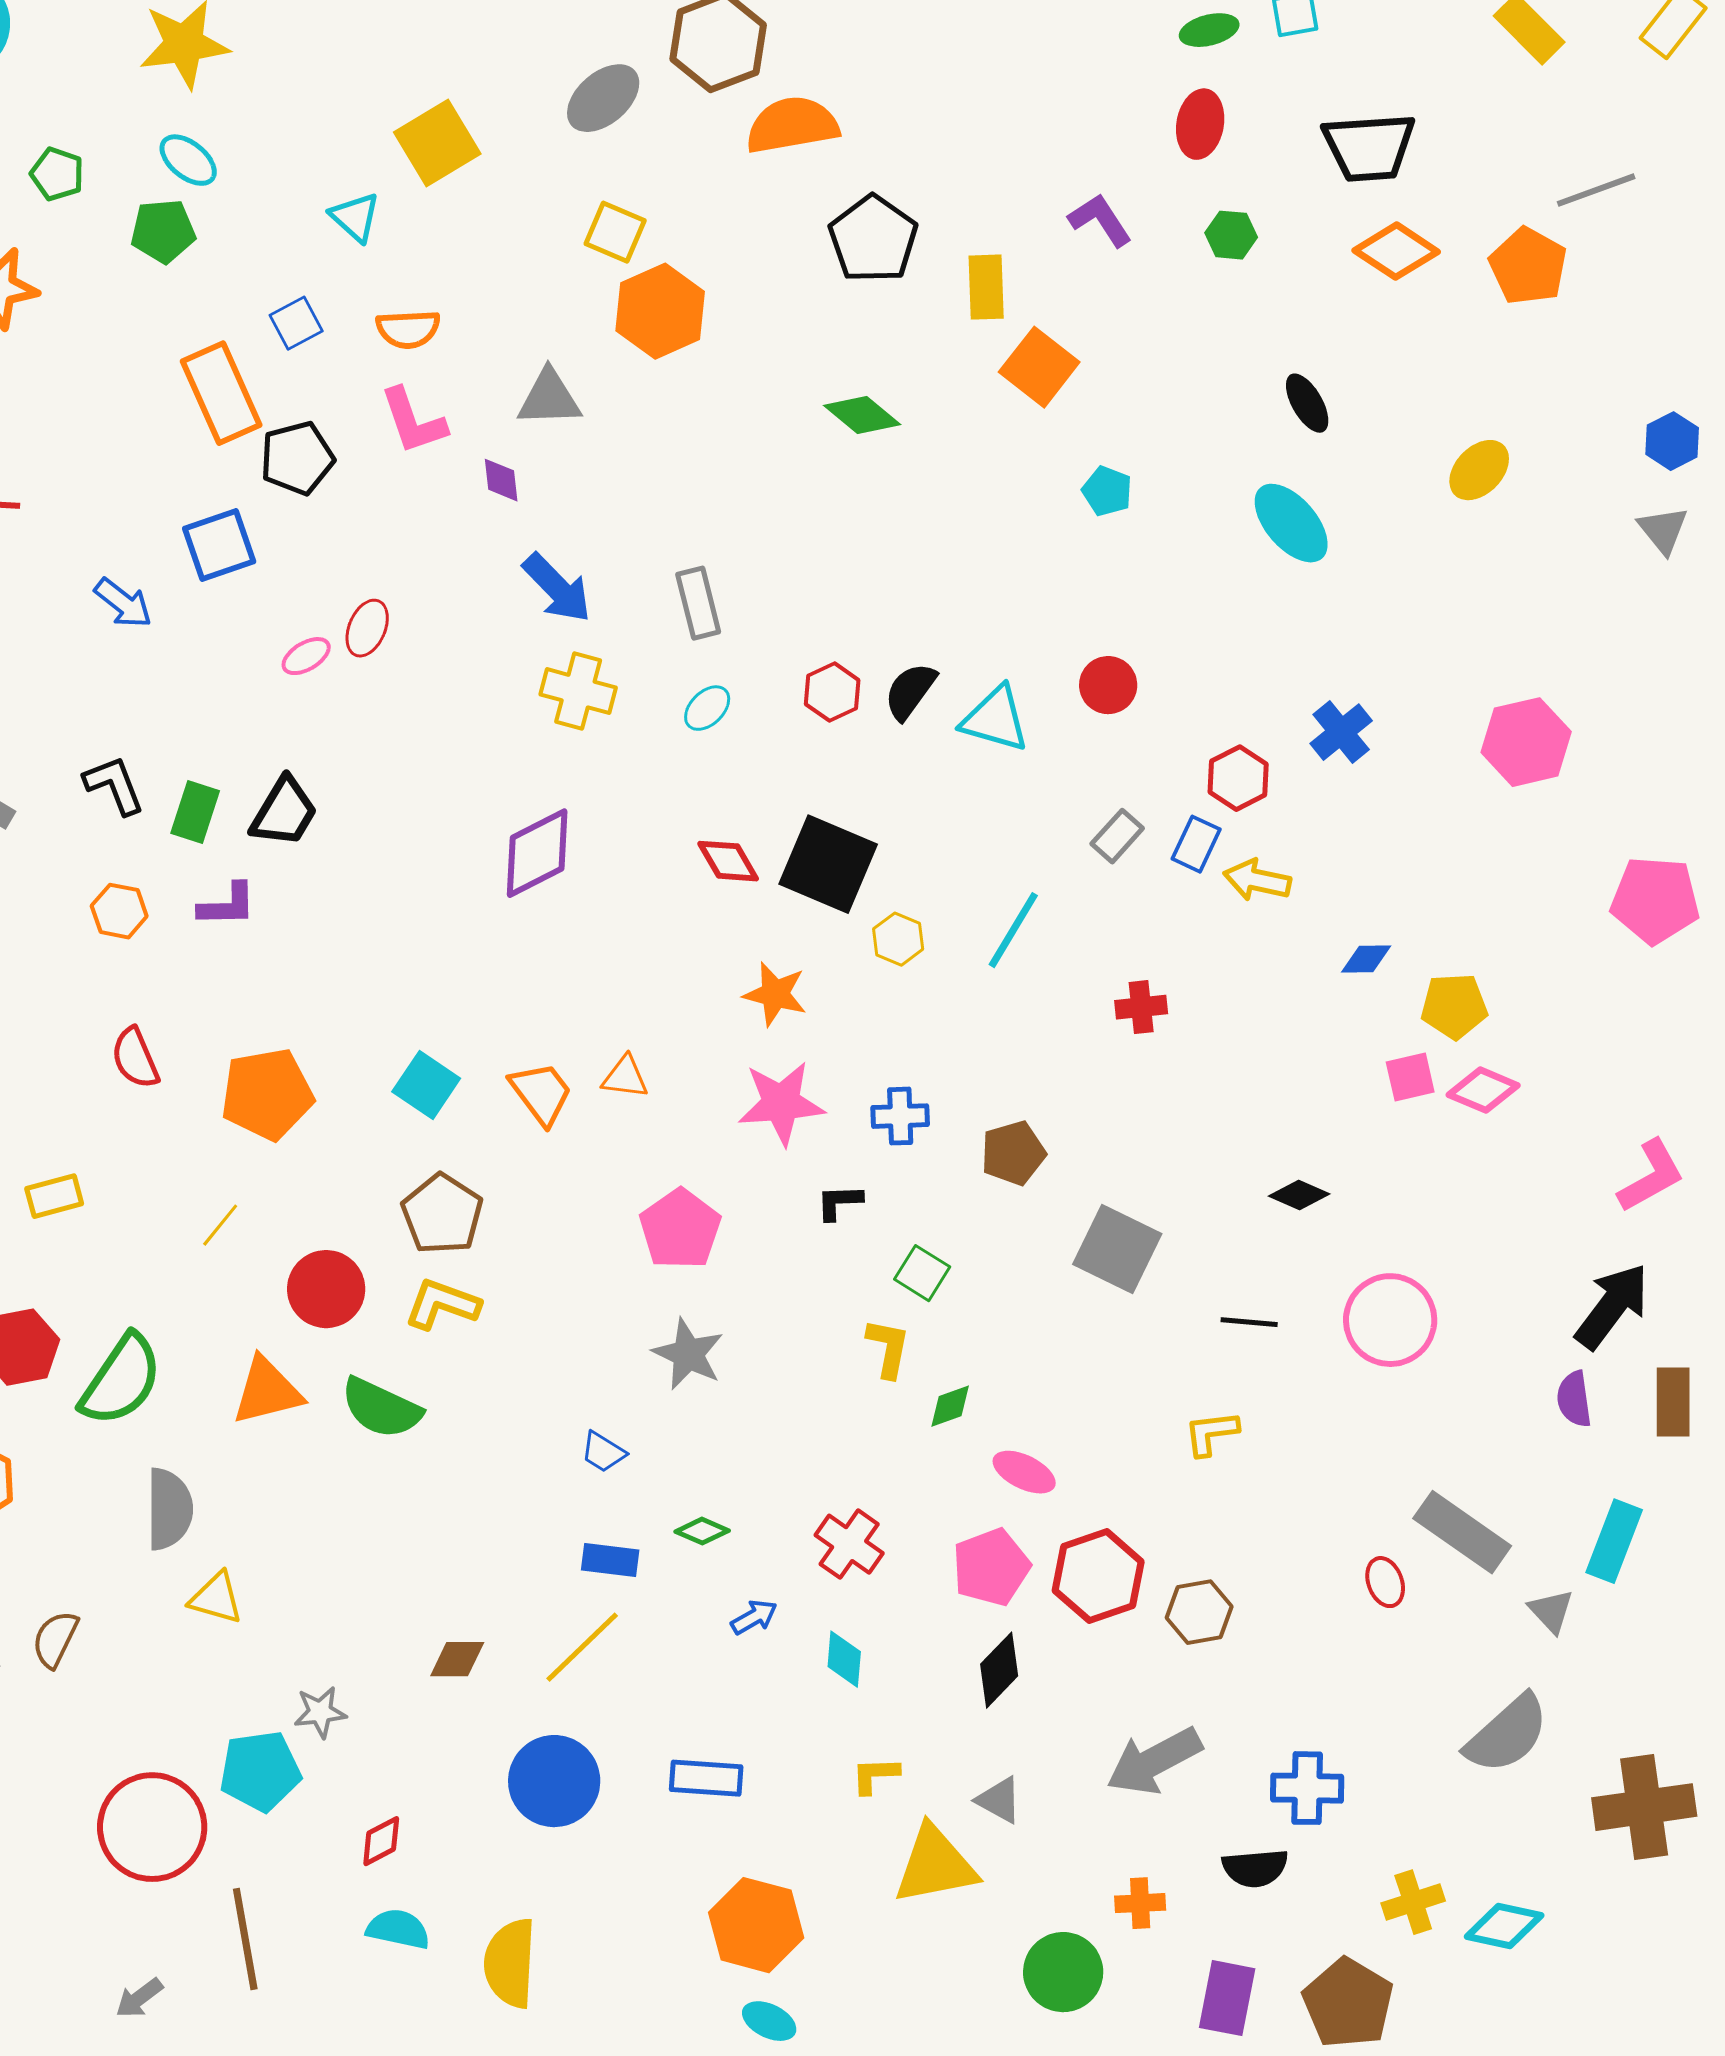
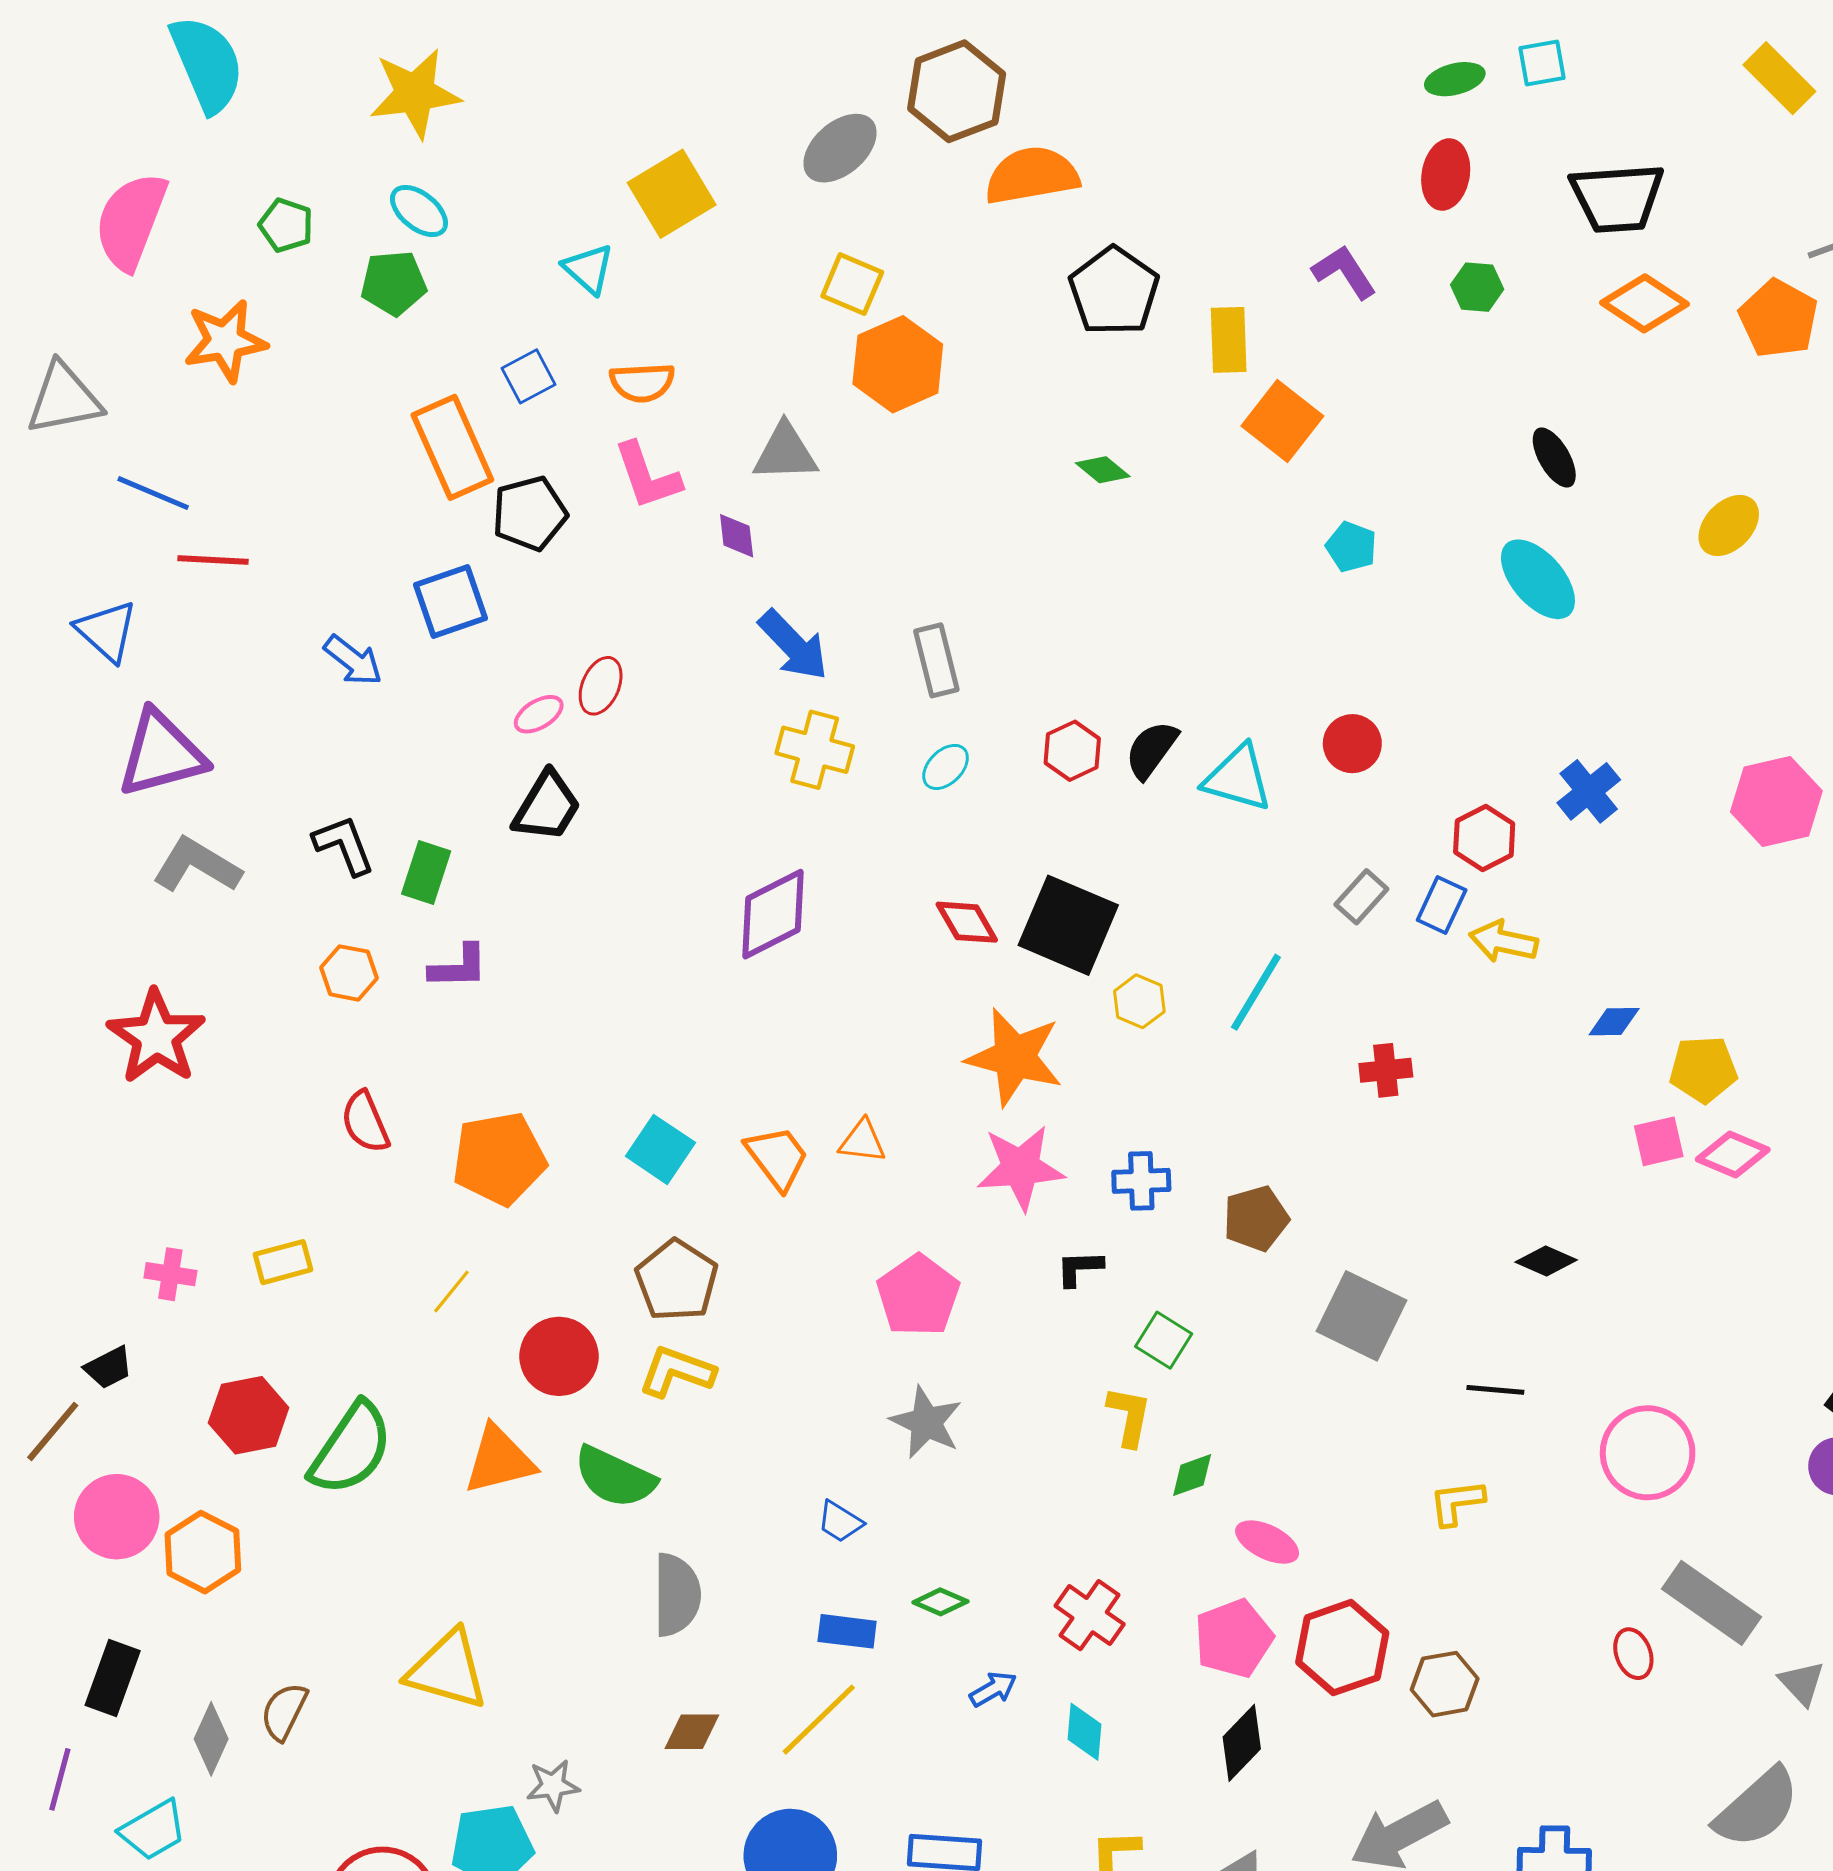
green diamond: (862, 415) -> (1103, 470), size x0.7
black trapezoid: (284, 812) -> (547, 807), moved
orange star: (775, 994) -> (1015, 1057), size x1.5
pink circle: (1390, 1320) -> (1648, 1453), moved
gray semicircle: (169, 1509) -> (677, 1595), moved
yellow triangle: (216, 1598) -> (447, 1670), size x1.5

